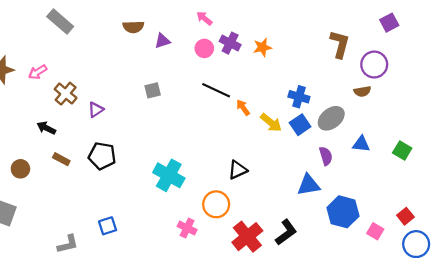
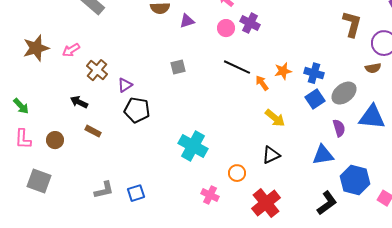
orange star: (262, 47) -> (283, 71), moved
yellow arrow: (271, 123) -> (275, 118), moved
blue triangle: (361, 144) -> (372, 117), size x1.6
black pentagon: (102, 156) -> (137, 110), moved
black triangle: (238, 170) -> (271, 155), moved
orange circle: (216, 204) -> (237, 173), size x0.7
black L-shape: (286, 232) -> (327, 203), moved
gray L-shape: (68, 244) -> (104, 190), moved

